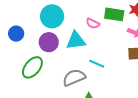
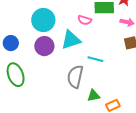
green ellipse: (32, 67) -> (16, 75), moved, turned -50
gray semicircle: (74, 78) -> (75, 77), turned -45

